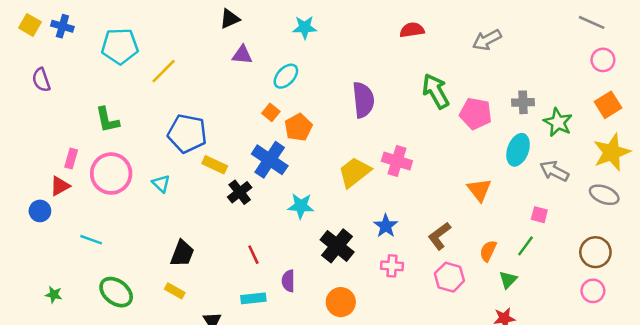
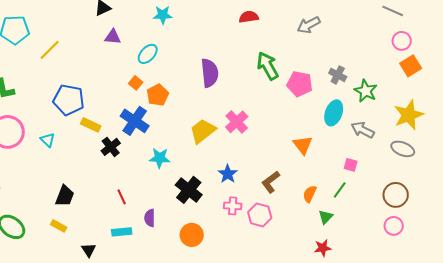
gray cross: (523, 102) -> (338, 75), turned 30
orange square: (608, 105) -> (411, 66), moved
pink cross: (397, 161) -> (237, 122), turned 30
pink hexagon: (449, 277) -> (260, 215), moved

